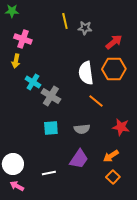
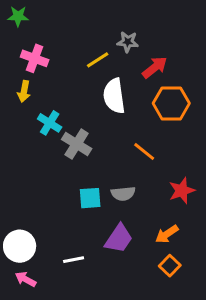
yellow line: (65, 21) -> (98, 60), moved, turned 70
red arrow: (114, 42) -> (155, 67), moved
white semicircle: (86, 73) -> (114, 96), moved
red star: (121, 127) -> (182, 191), turned -30
cyan square: (51, 128) -> (90, 198), moved

